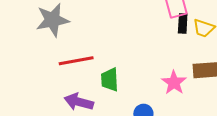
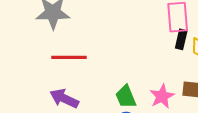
green trapezoid: (110, 80) -> (126, 97), moved, turned -30

